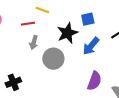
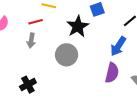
gray arrow: (34, 42) -> (31, 40), moved
blue arrow: (91, 46) -> (118, 46), moved

